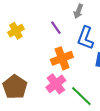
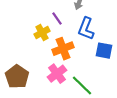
yellow cross: (16, 31) -> (42, 33), moved

